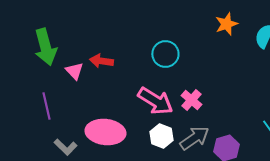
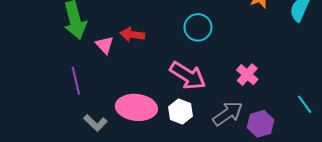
pink cross: (191, 100) -> (247, 75), moved
white hexagon: (161, 136) -> (181, 111), moved

